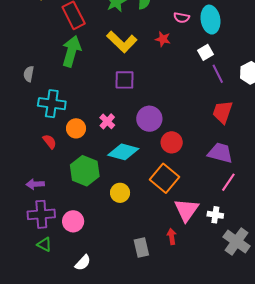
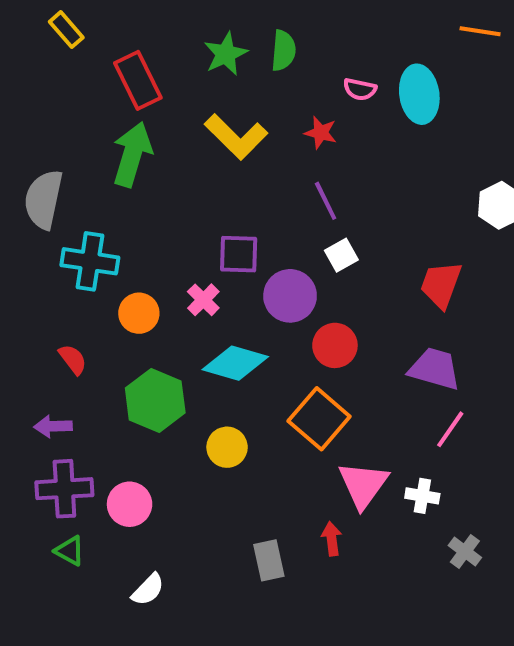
white square: (205, 52) -> (341, 255), moved
gray semicircle: (29, 74) -> (44, 199), size x1.8
purple line: (218, 74) -> (326, 201), moved
purple square: (125, 80) -> (239, 254), moved
red semicircle: (50, 142) -> (73, 359), moved
gray cross: (237, 241) -> (465, 551), size x0.6

